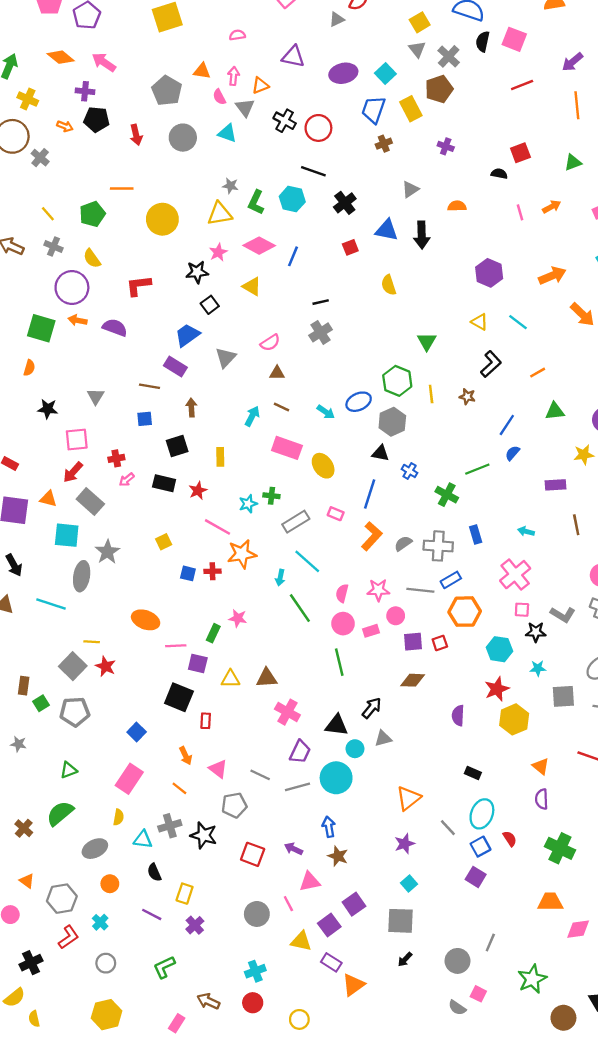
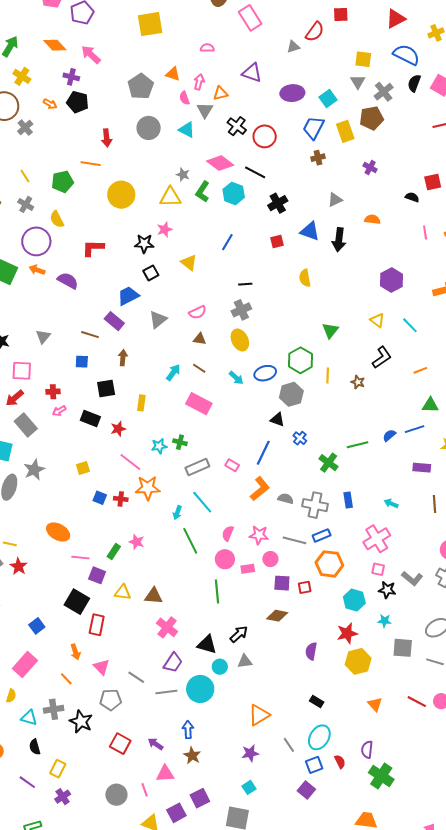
yellow square: (420, 22) -> (363, 59), turned 30
red arrow: (136, 135) -> (107, 138), moved
pink diamond: (259, 246) -> (220, 163), moved
blue line: (507, 425) -> (414, 429), moved, turned 30
yellow ellipse: (323, 466) -> (240, 340), moved
gray semicircle: (403, 543) -> (286, 499), turned 42
red rectangle: (206, 721) -> (97, 625), size x1.5
purple semicircle: (542, 799) -> (367, 750), moved

